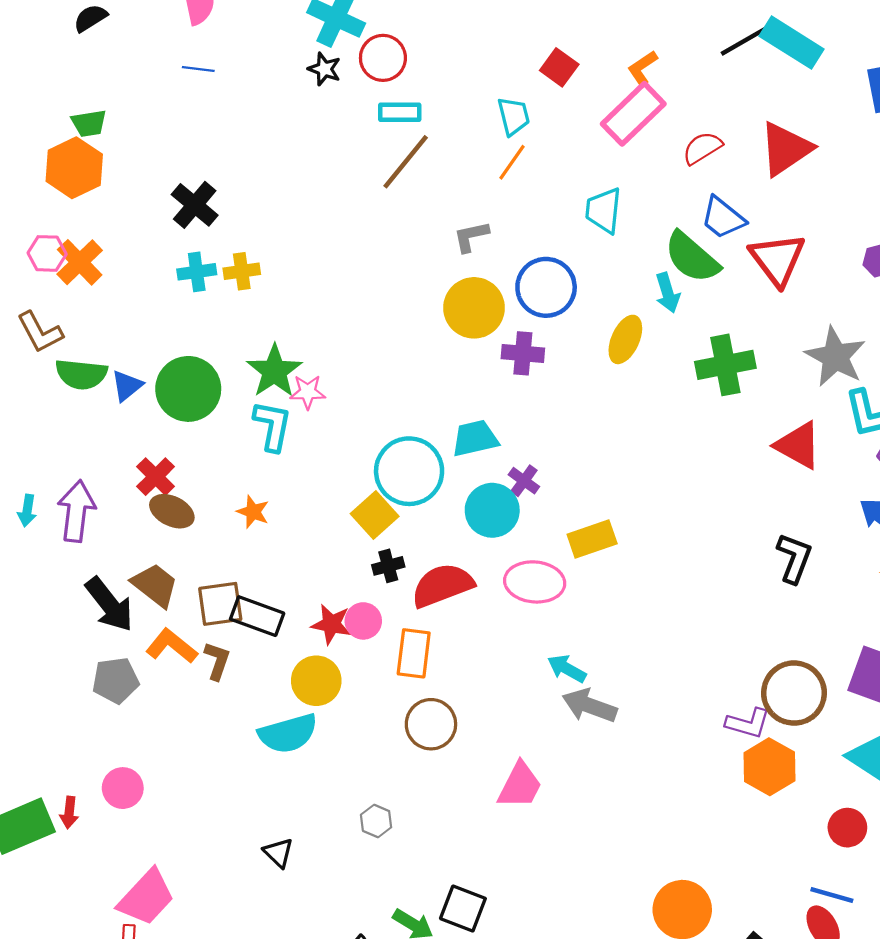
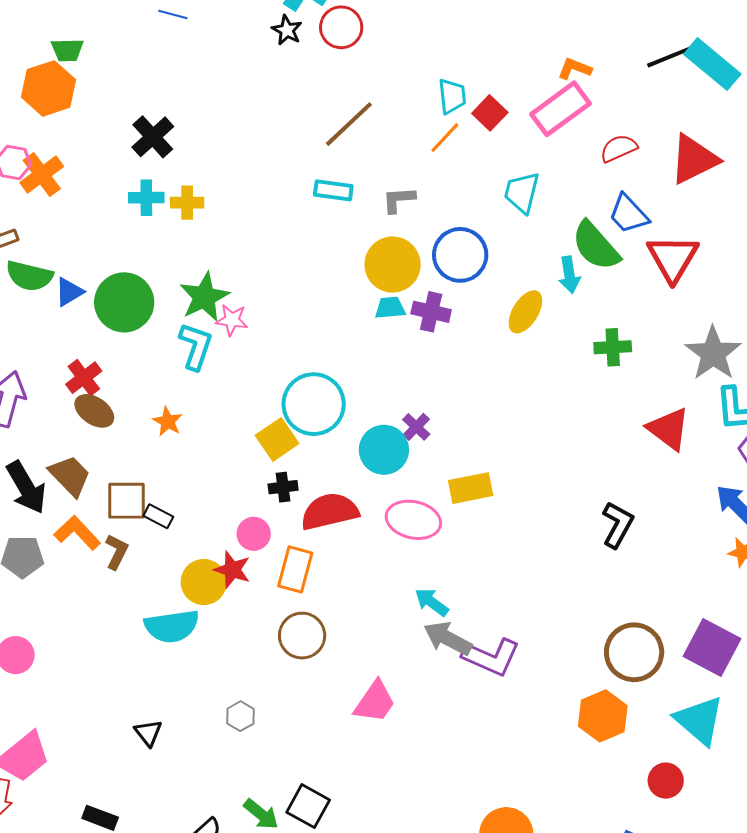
red square: (559, 67) -> (490, 113), moved
orange L-shape: (643, 68) -> (575, 69), turned 48
cyan rectangle: (400, 112) -> (333, 190), moved
green cross: (725, 365) -> (613, 347), size x0.7
cyan trapezoid: (475, 438) -> (390, 308), moved, size x0.7
black L-shape: (794, 558) -> (618, 525), moved
black rectangle: (257, 616) -> (158, 516), size x0.6
red star: (331, 624) -> (232, 570), moved
purple L-shape: (748, 723) -> (491, 657), moved, size x1.4

